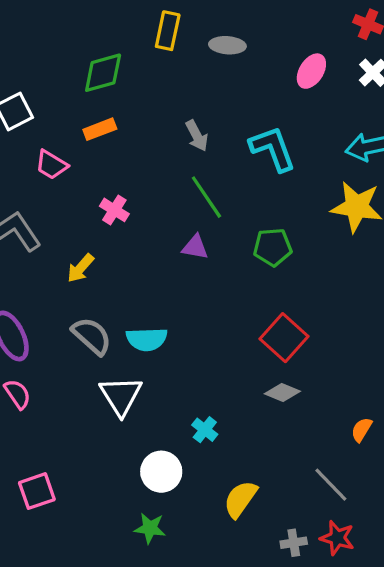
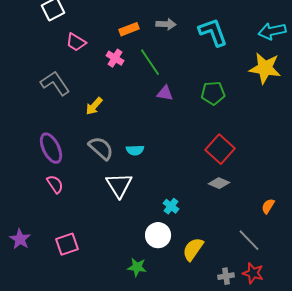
orange rectangle: (100, 129) -> (129, 29), moved
gray arrow: (197, 136) -> (166, 24), turned -60
green line: (206, 197) -> (150, 62), moved
pink cross: (114, 210) -> (115, 58), moved
cyan semicircle: (147, 339) -> (135, 150), size x0.7
white circle: (161, 472) -> (158, 235), moved

